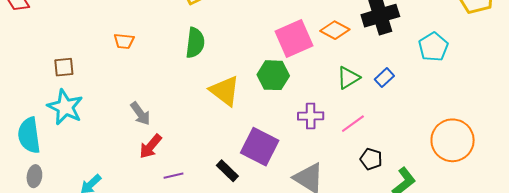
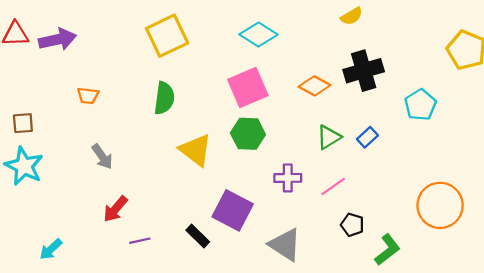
pink square: (294, 38) -> (248, 87), moved
gray arrow: (140, 114) -> (102, 157), moved

